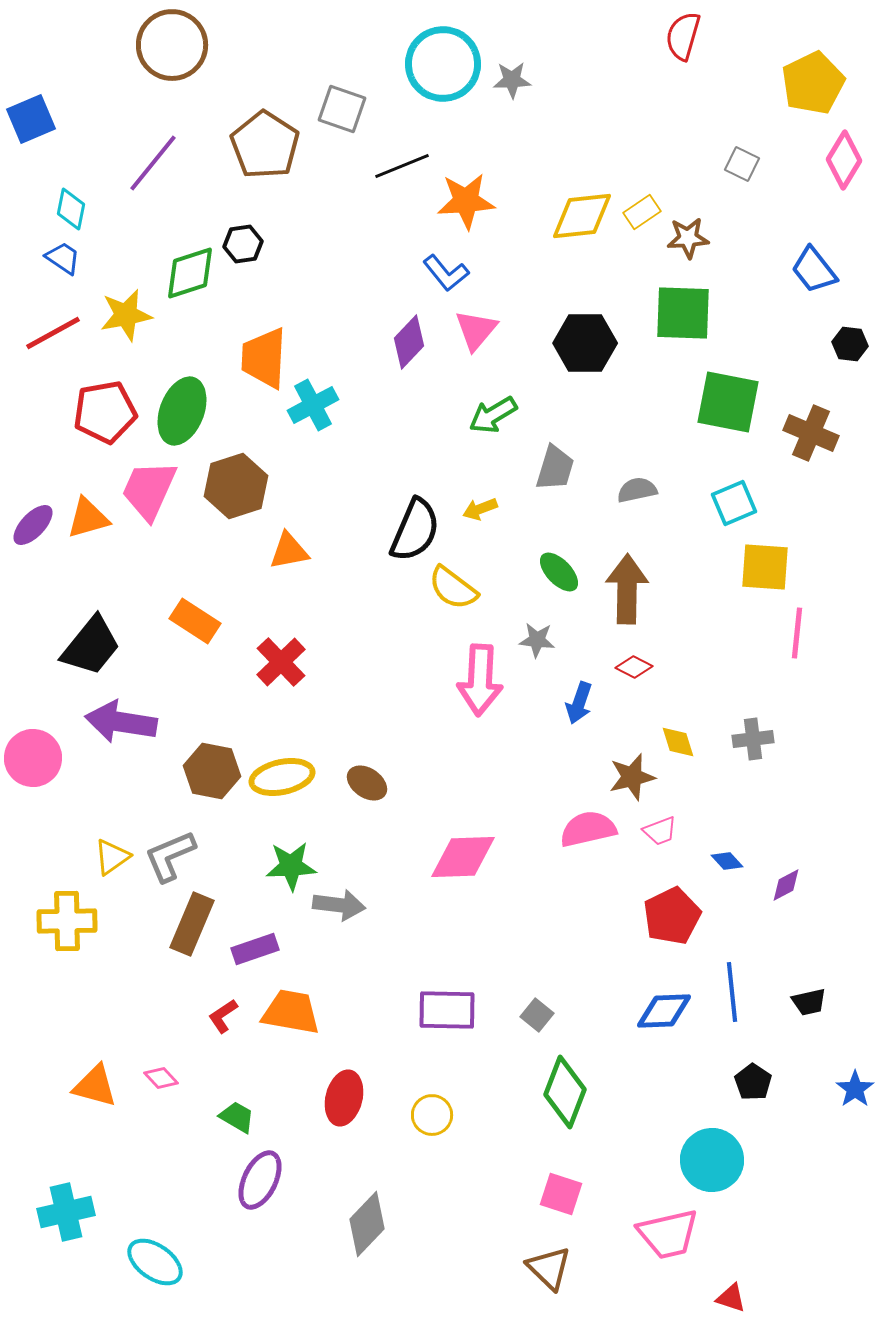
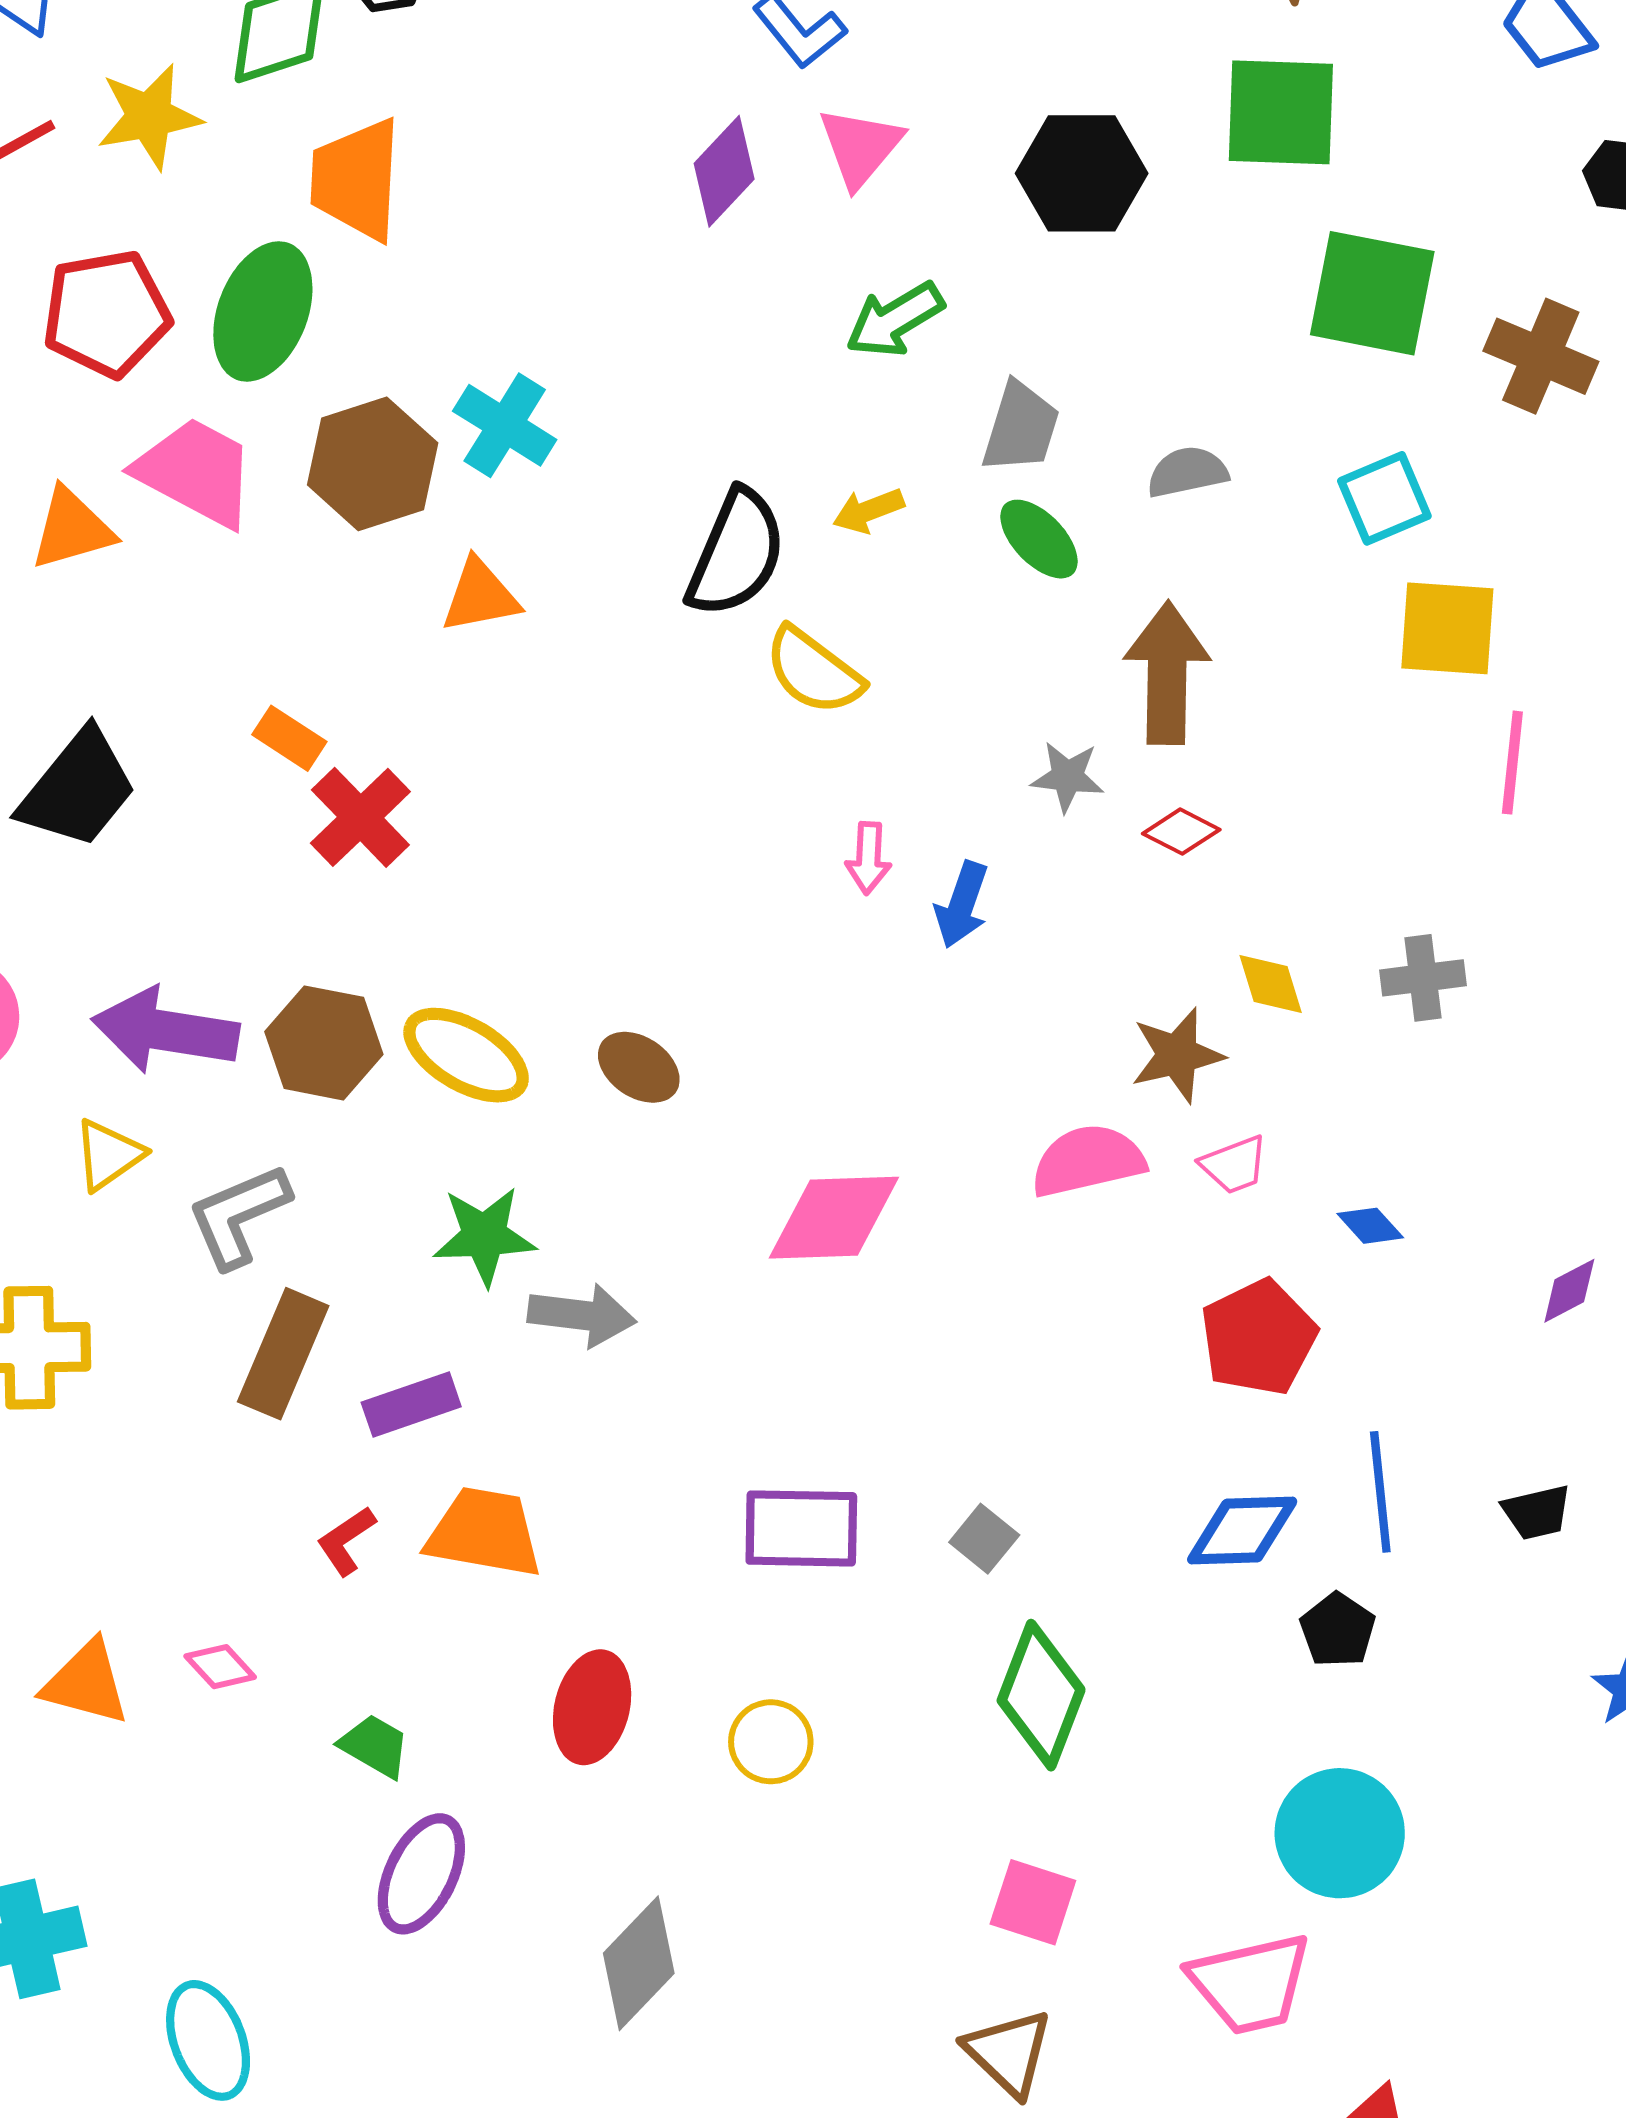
orange trapezoid: (264, 358) -> (356, 179), moved
cyan cross: (313, 405) -> (505, 425), moved, turned -30
pink trapezoid: (149, 490) -> (196, 472), turned 94
green ellipse: (559, 572) -> (1039, 539), moved
orange rectangle: (195, 621) -> (289, 738), size x0.7
gray star: (537, 640) -> (1067, 777), moved
red cross: (281, 662) -> (360, 817), moved
pink arrow: (480, 680) -> (868, 858), size x0.5
blue arrow: (579, 703) -> (962, 905), moved
purple arrow: (121, 722) -> (165, 1031), moved
yellow ellipse: (282, 777) -> (466, 1055), turned 42
yellow triangle: (112, 857) -> (108, 1155), moved
purple diamond: (786, 885) -> (1569, 1291), moved
black pentagon: (753, 1082) -> (1338, 1630), moved
cyan ellipse: (155, 1262) -> (208, 2040), turned 34

